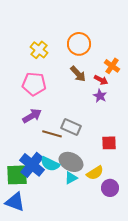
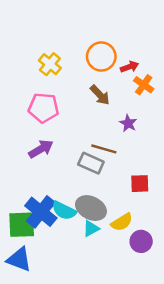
red arrow: (101, 80) -> (130, 67), moved, turned -48
brown line: (52, 134) -> (104, 149), moved

